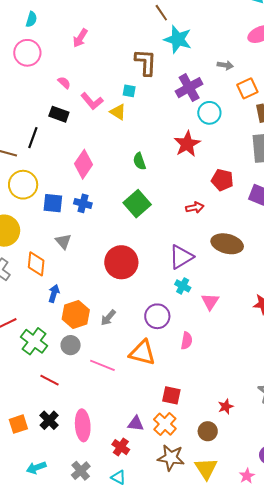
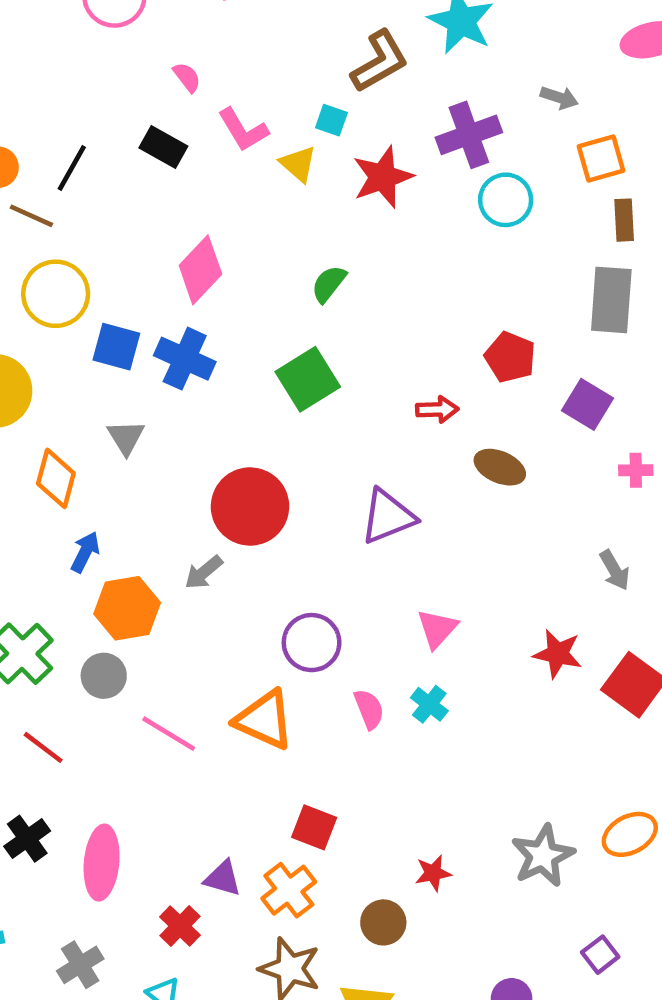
brown L-shape: (146, 62) -> (380, 61), turned 48
black line: (33, 138) -> (72, 168), moved
red star: (187, 144) -> (383, 177), moved
green semicircle: (139, 161) -> (329, 284), turned 48
blue cross: (83, 203) -> (185, 359), size x1.4
brown ellipse: (227, 244) -> (500, 467), moved, size x0.7
cyan cross: (183, 286) -> (429, 704), moved
gray arrow: (108, 318) -> (204, 572), moved
pink semicircle: (187, 341) -> (369, 709), turned -42

